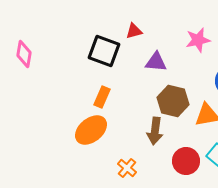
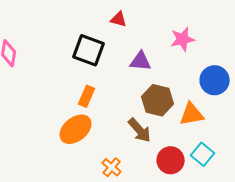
red triangle: (134, 31) -> (119, 19), moved, turned 30
brown arrow: (155, 131) -> (140, 130), turned -48

